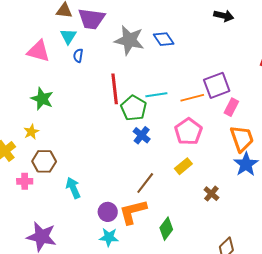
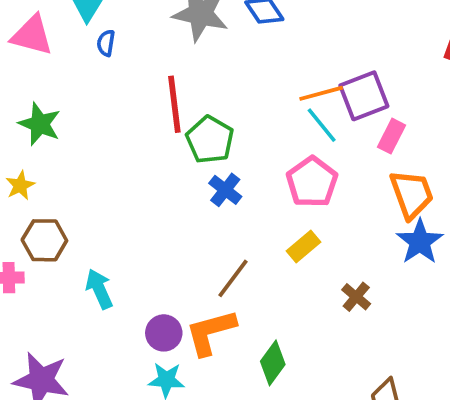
cyan line: (156, 95) -> (322, 125), moved, turned 60
orange line: (192, 98) -> (321, 93), moved

